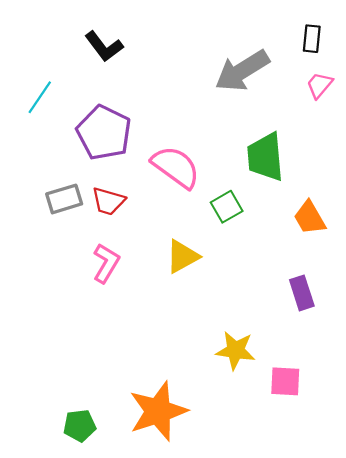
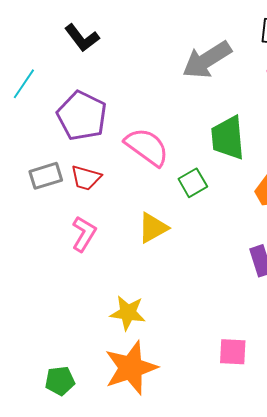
yellow star: (235, 350) -> (128, 313), moved
pink square: (285, 381) -> (233, 352), moved

